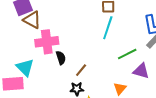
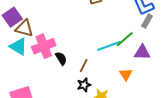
cyan line: (108, 28) -> (109, 46), moved, turned 65
cyan triangle: (25, 67) -> (18, 47), moved

